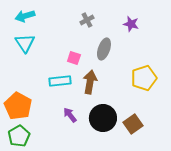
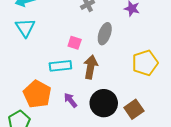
orange pentagon: (18, 106) -> (37, 94), moved

